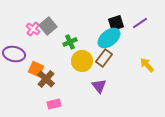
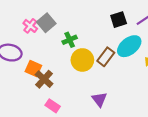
cyan ellipse: (109, 38) -> (129, 46), moved
purple triangle: (99, 86) -> (99, 99), moved
pink rectangle: (54, 104) -> (53, 106), turned 48

